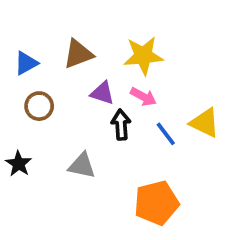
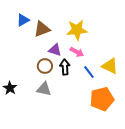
blue triangle: (26, 63) -> (23, 20), moved
brown circle: (39, 106) -> (45, 66), moved
orange pentagon: (156, 203) -> (102, 99), moved

